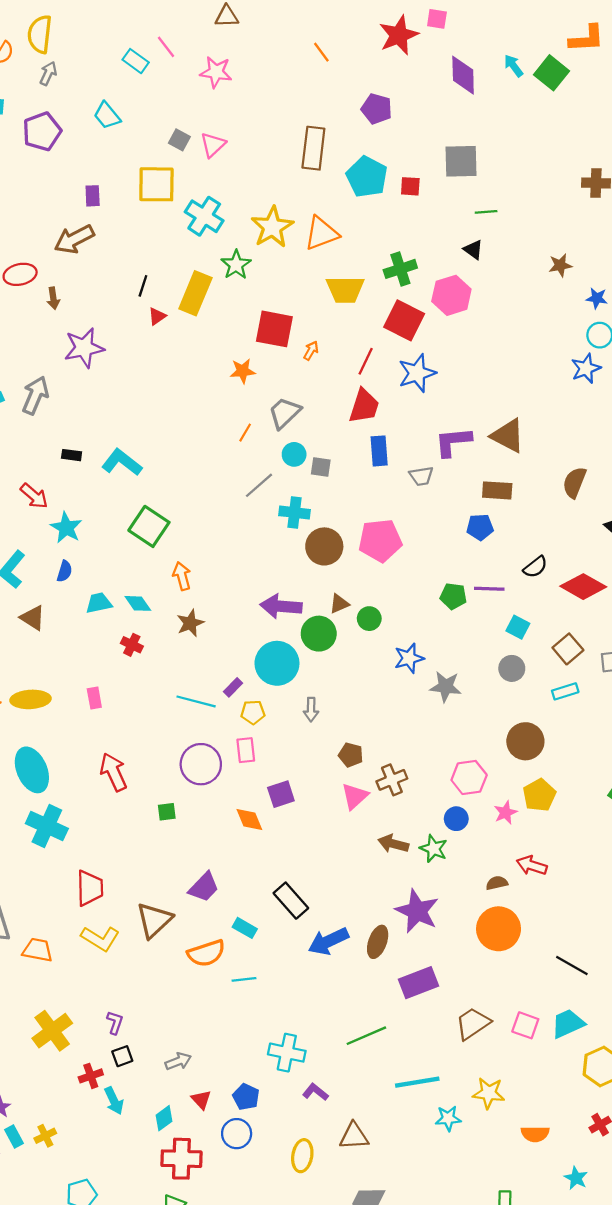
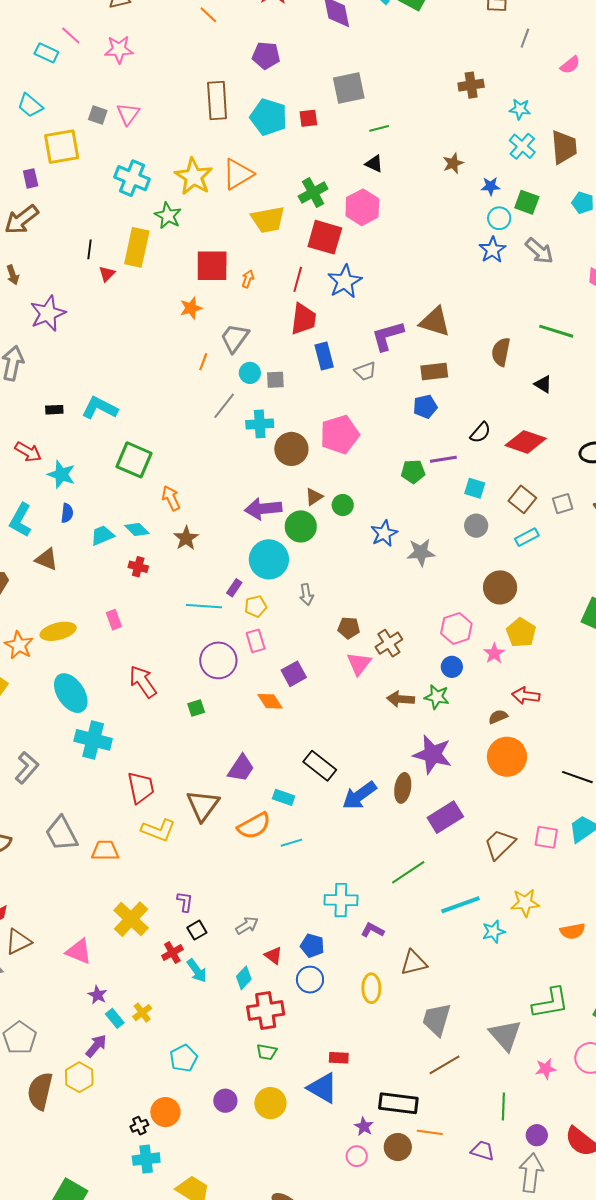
yellow square: (156, 184) -> (62, 147), moved

